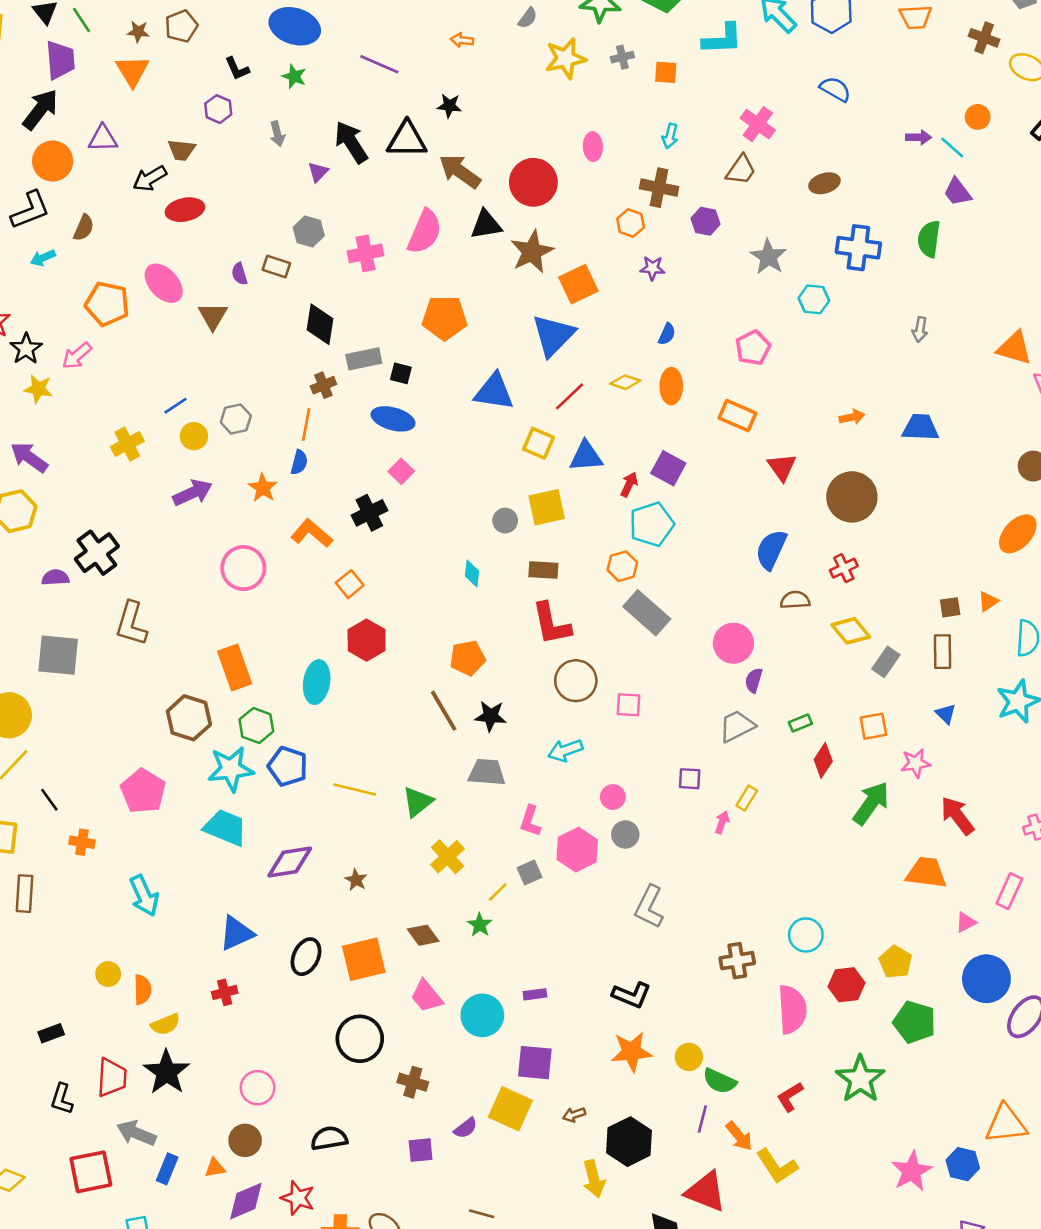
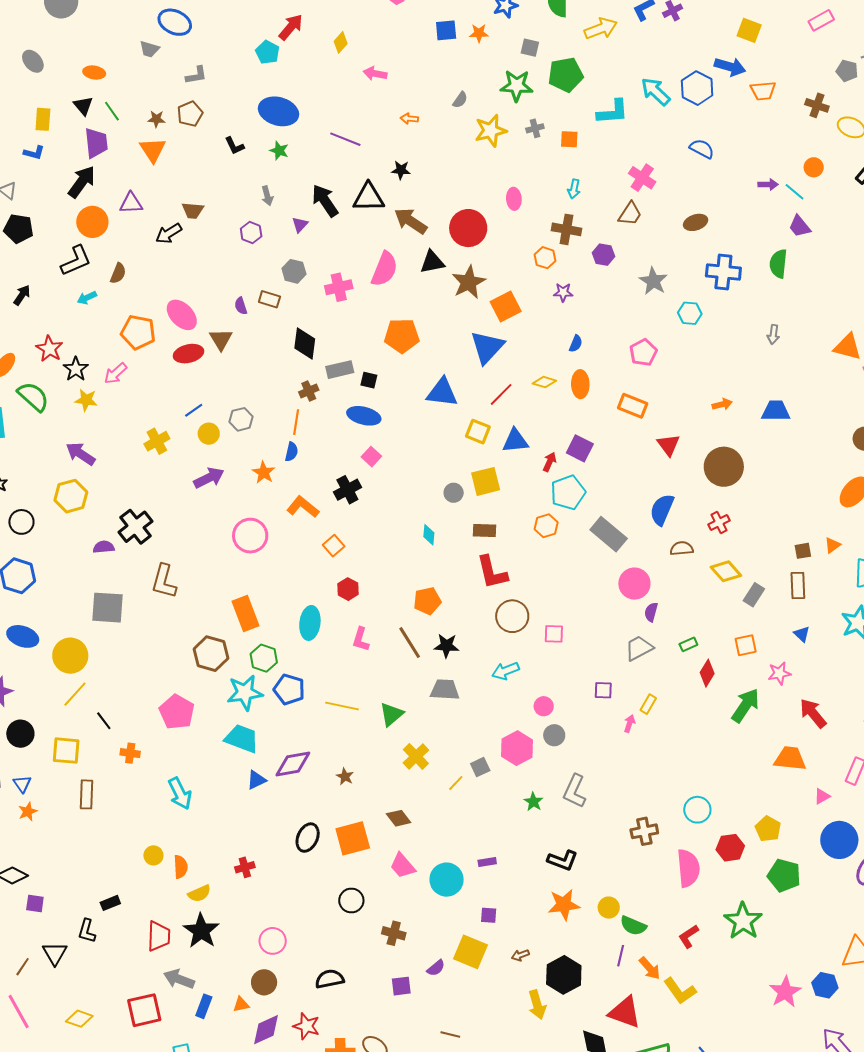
purple hexagon: (218, 109) -> (251, 232), moved
red ellipse: (185, 210) -> (188, 354), moved
gray rectangle: (647, 613) -> (609, 534), moved
red hexagon: (367, 640) -> (348, 589), size x0.7
pink L-shape: (530, 821) -> (361, 639), moved
green star: (480, 925) -> (533, 802), moved
blue triangle: (236, 933) -> (256, 780), moved, size x0.7
black circle: (360, 1039) -> (351, 901), size x0.7
purple square: (535, 1063) -> (489, 915), size x0.6
black L-shape: (62, 1099) -> (87, 931), moved

